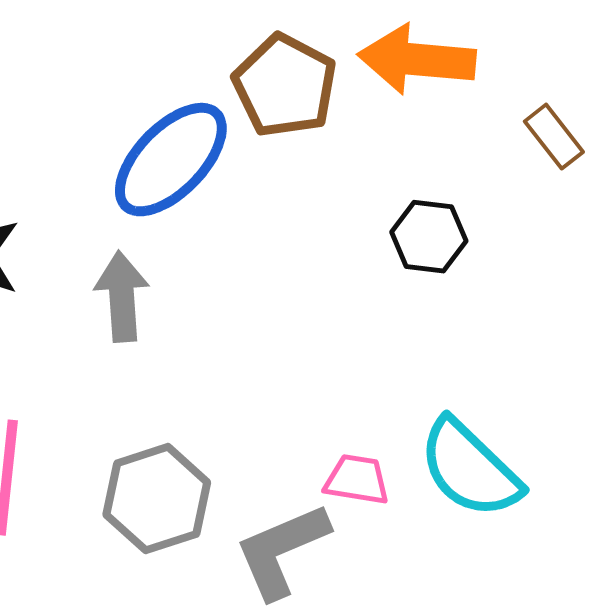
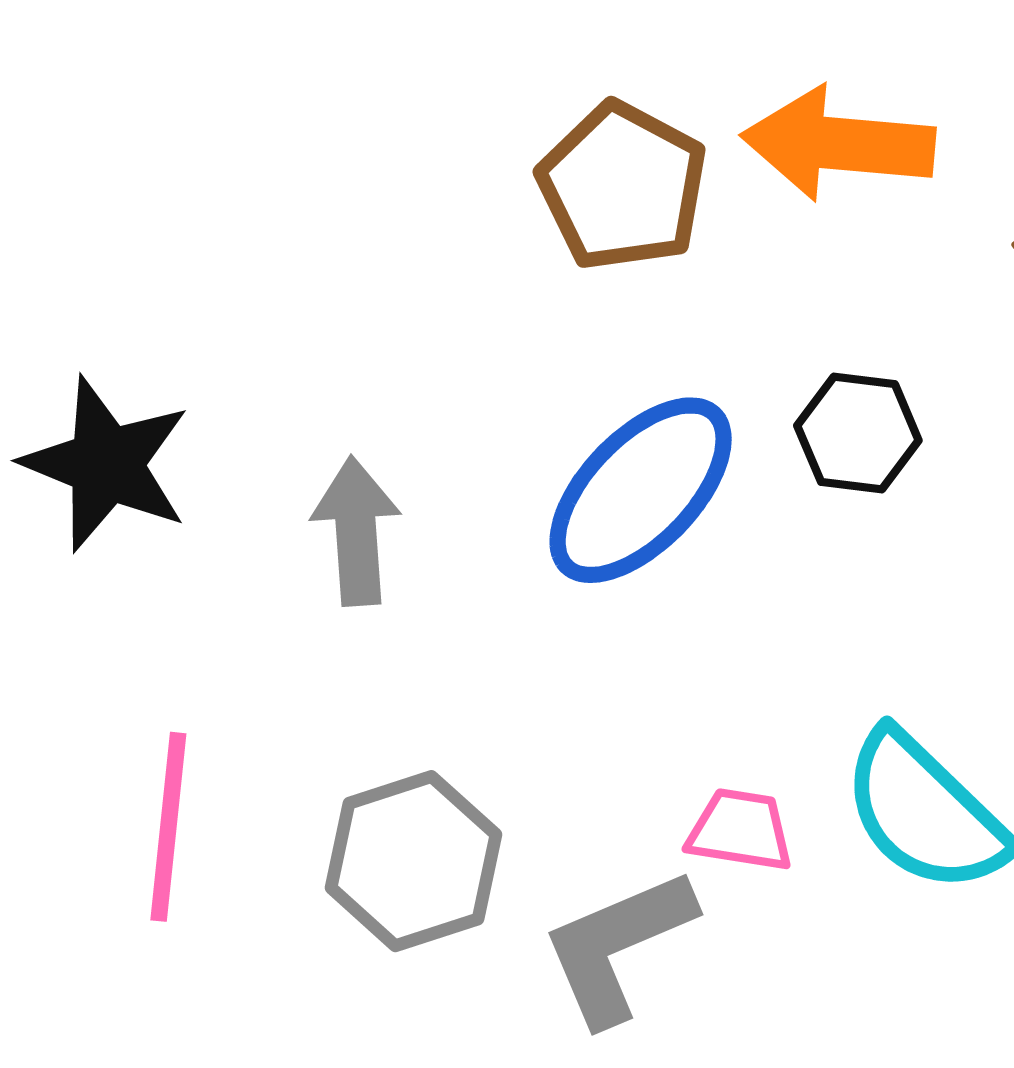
blue ellipse: (171, 160) -> (641, 490), moved

